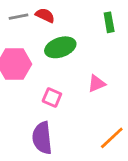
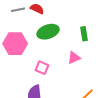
green rectangle: (109, 22) -> (84, 34), moved

